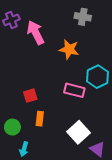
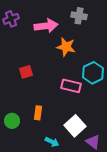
pink arrow: (36, 33) -> (46, 26), moved, turned 110
red square: (30, 96) -> (26, 72), moved
cyan arrow: (24, 149) -> (52, 142), moved, turned -80

